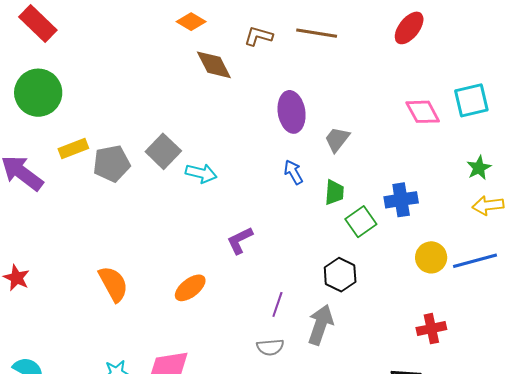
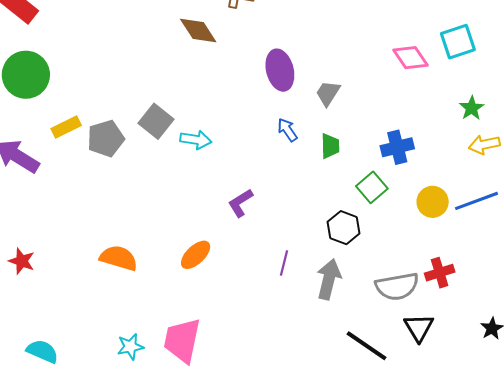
green square: (361, 222) -> (372, 187), moved
orange semicircle: (113, 284) -> (119, 258), turned -39
gray semicircle: (270, 347) -> (397, 286), moved, size x1.6

